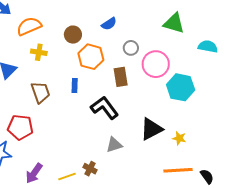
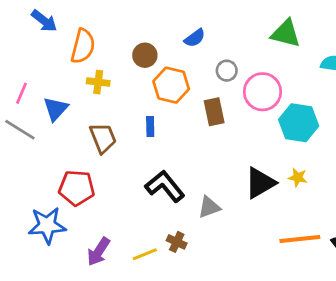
orange semicircle: (29, 26) -> (83, 46), turned 130
black L-shape: (104, 108) -> (165, 186), moved
yellow star: (179, 138) -> (298, 177), moved

